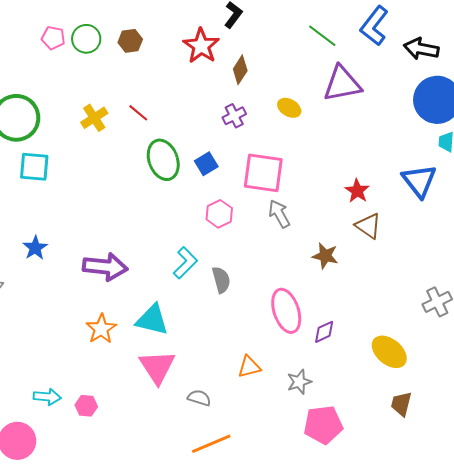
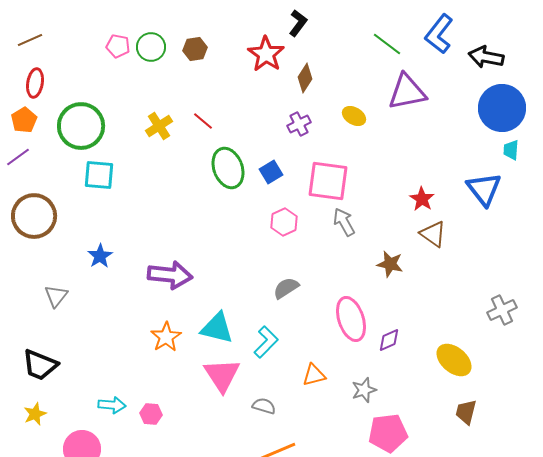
cyan L-shape: (185, 263) -> (266, 342), moved
gray semicircle: (221, 280) -> (286, 288), turned -108

